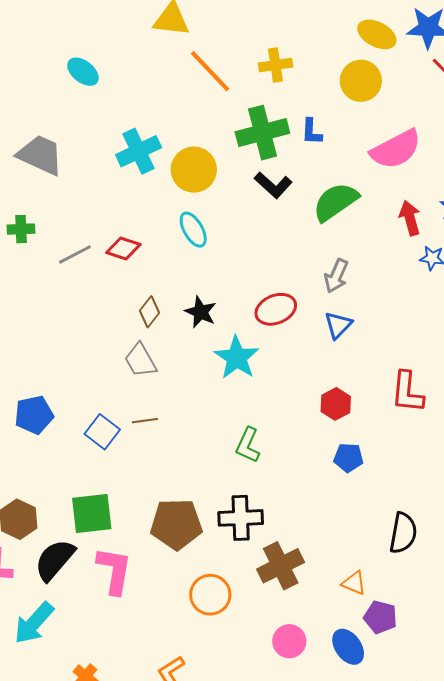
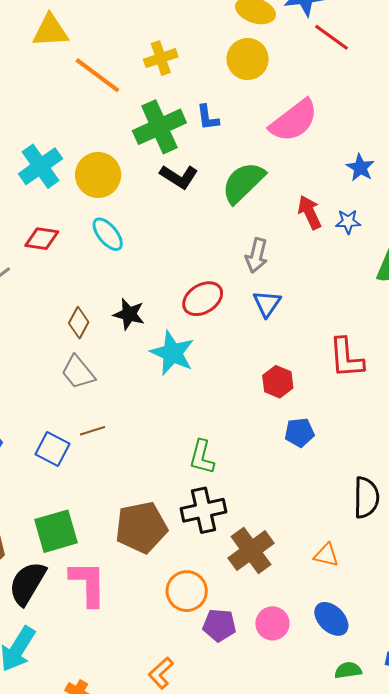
red arrow: (410, 218) -> (310, 212), moved
red diamond: (123, 249) -> (42, 239), moved
green L-shape: (248, 445) -> (202, 457), moved
purple pentagon: (380, 617) -> (219, 625), moved

